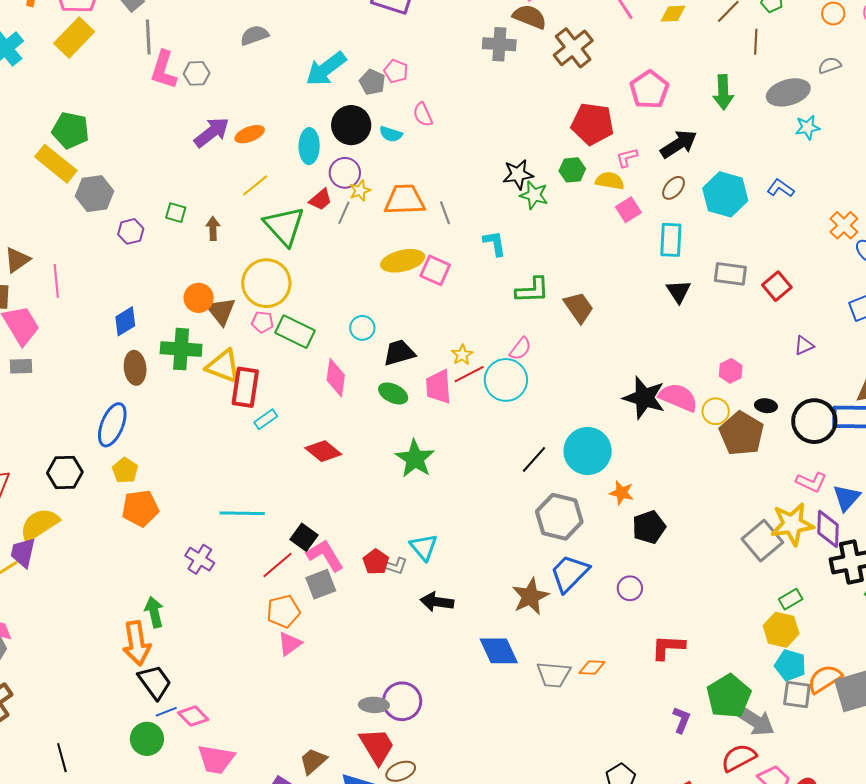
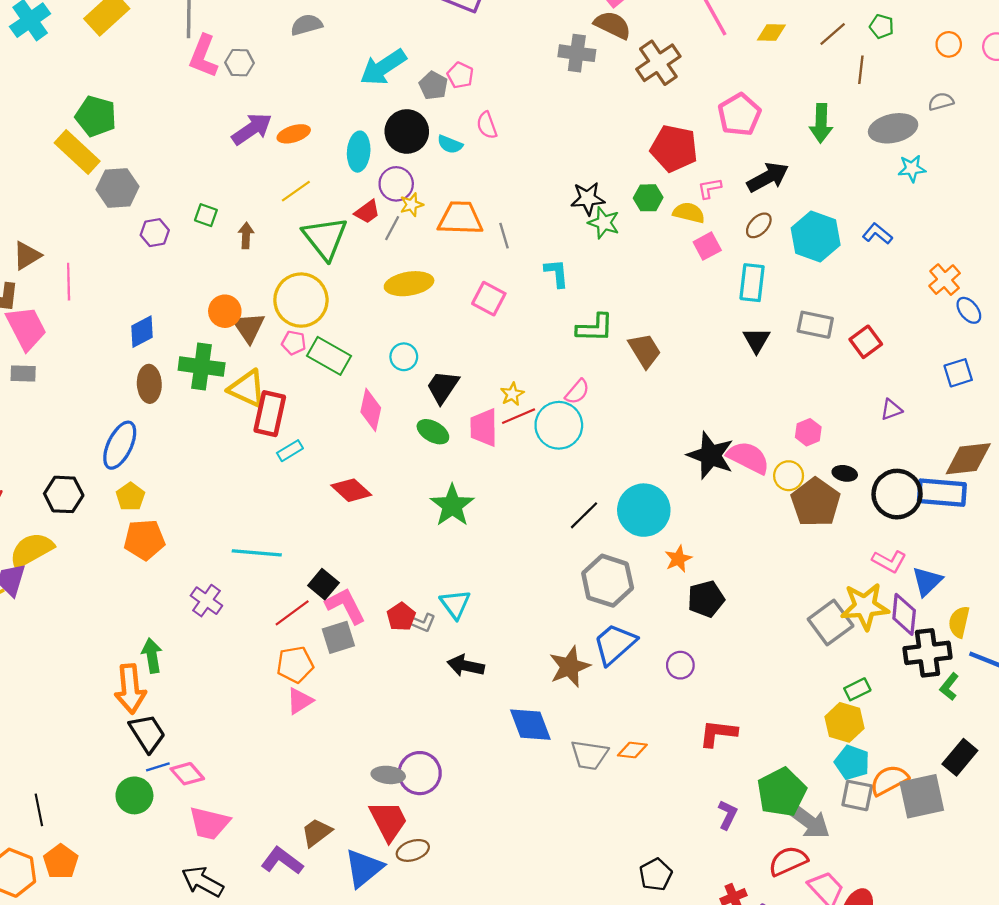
yellow ellipse: (403, 261) -> (409, 284), moved
black trapezoid: (399, 353) -> (443, 387), turned -44
orange star: (622, 493) -> (678, 559), turned 30

